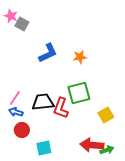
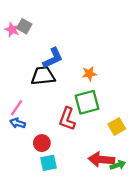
pink star: (11, 16) -> (12, 30), moved
orange star: (80, 57) -> (89, 74), moved
black trapezoid: (43, 102) -> (43, 76), moved
red circle: (22, 130) -> (42, 143), moved

